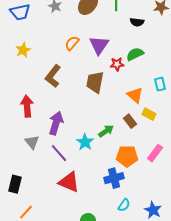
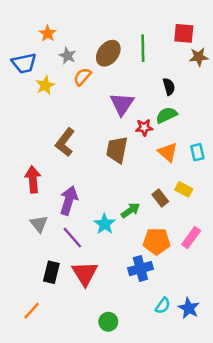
black semicircle: (137, 22) -> (169, 87), moved, turned -112
orange semicircle: (72, 43) -> (82, 77), moved
yellow star: (23, 50) -> (45, 85), moved
orange triangle: (135, 95) -> (168, 152), moved
red triangle: (69, 182) -> (85, 273), turned 35
black rectangle: (15, 184) -> (51, 272), moved
cyan semicircle: (124, 205) -> (163, 306), moved

